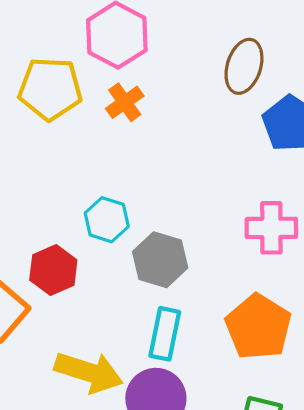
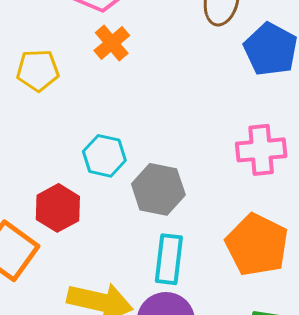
yellow pentagon: (50, 89) -> (38, 70), moved, size x0.7

